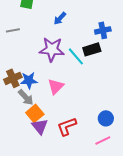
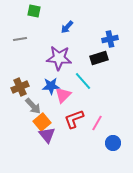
cyan line: (76, 56) -> (83, 81), moved
blue star: (29, 80) -> (51, 86), moved
blue circle: (106, 118) -> (113, 143), moved
red L-shape: (67, 126) -> (74, 119), moved
pink line: (103, 140) -> (97, 123), moved, turned -35

